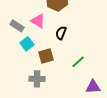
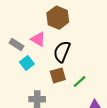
black semicircle: (61, 33) -> (62, 52), size x1.5
brown square: (46, 56) -> (58, 75), moved

